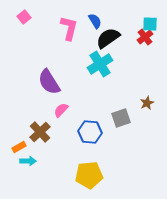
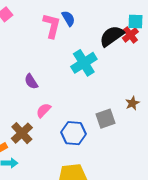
blue semicircle: (95, 21) -> (68, 18), moved
black semicircle: (108, 38) -> (112, 36), moved
purple semicircle: (49, 82) -> (31, 81), size x0.6

